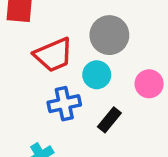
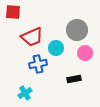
gray circle: (109, 35) -> (77, 30), moved
black rectangle: (109, 120) -> (74, 79), moved, turned 40

